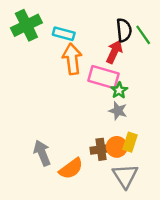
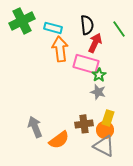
black semicircle: (124, 30) -> (87, 25), moved
orange circle: (117, 147) -> (105, 130), moved
gray triangle: (125, 176) -> (104, 146), turned -30

